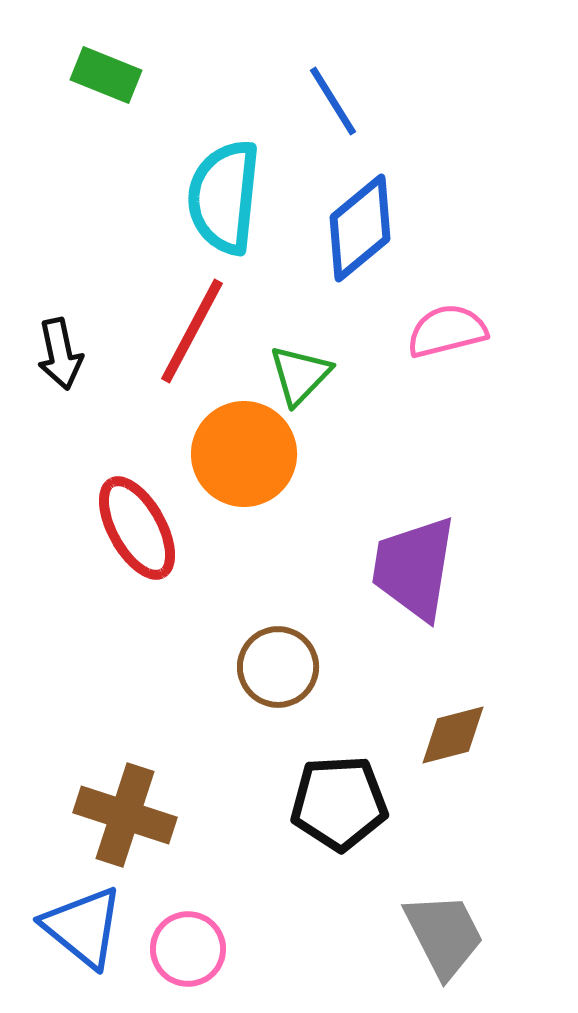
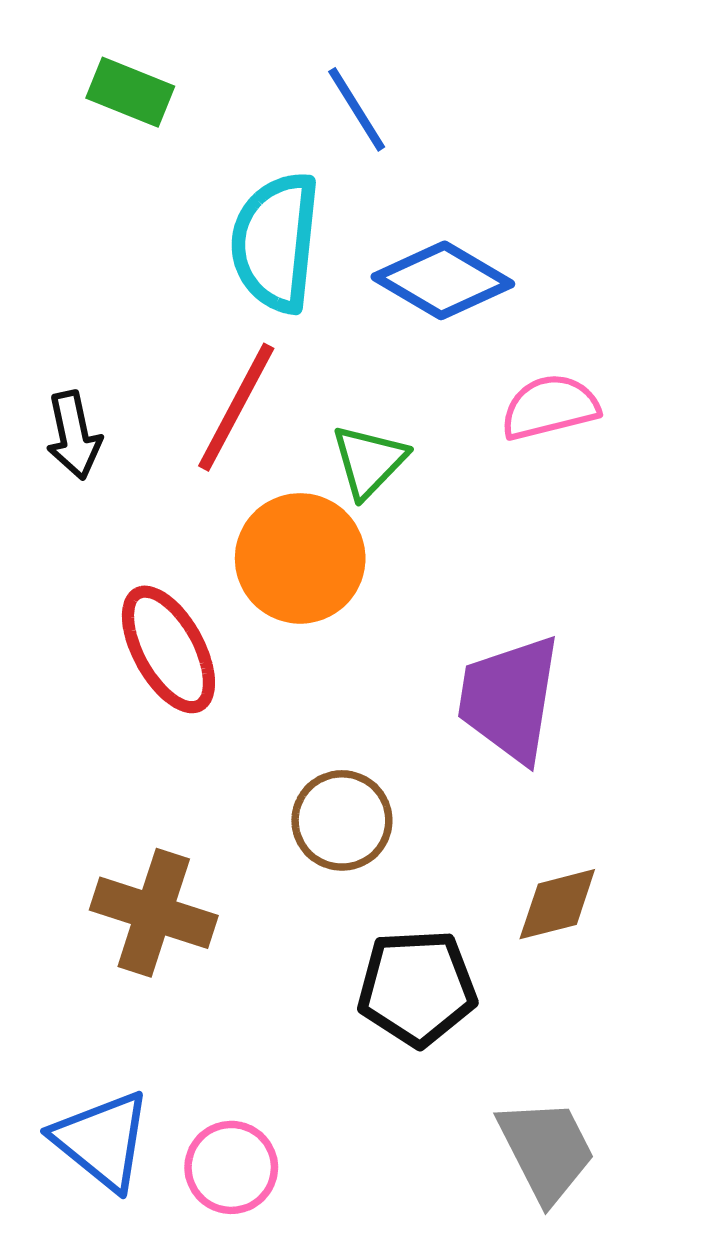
blue line: (333, 101) -> (357, 109), moved
blue diamond: (360, 228) -> (443, 280), turned 70
brown cross: (125, 815) -> (154, 913), moved

